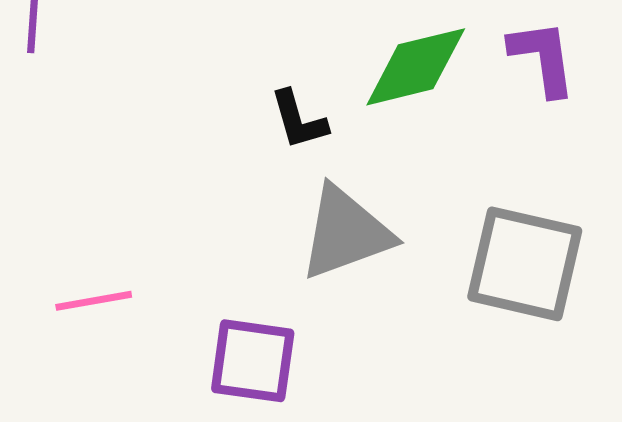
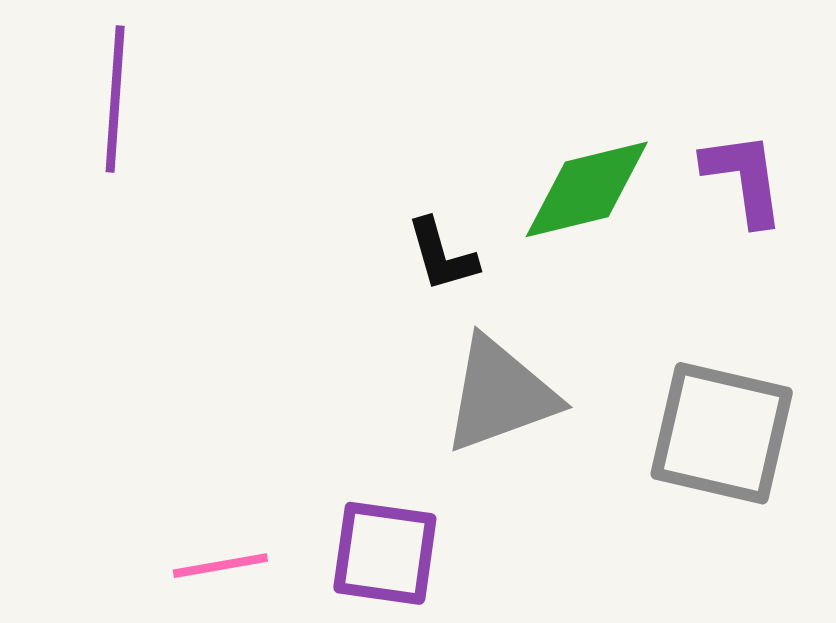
pink line: (94, 301) -> (220, 566), moved

